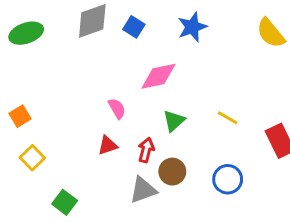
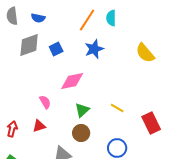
blue square: (134, 27) -> (56, 49), turned 32
red arrow: (146, 150) -> (12, 129), moved
brown circle: (172, 172) -> (81, 133), moved

